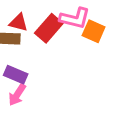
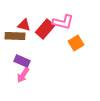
orange square: (94, 31) -> (76, 43), moved, turned 35

